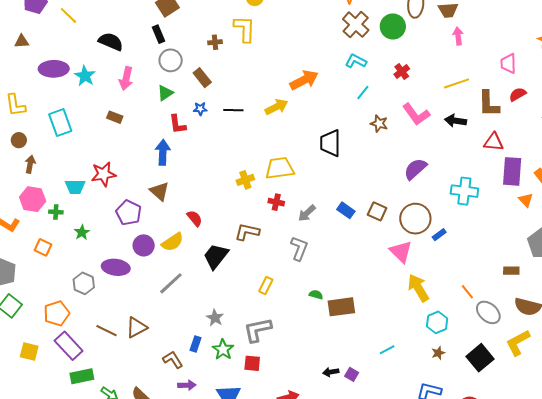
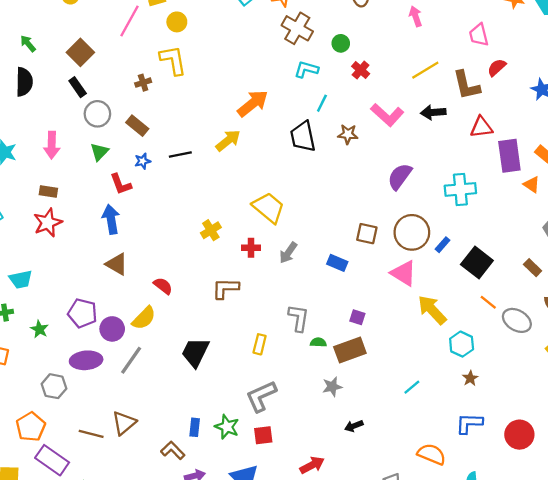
green circle: (393, 26) -> (341, 43), moved, size x0.6
black semicircle: (111, 42) -> (24, 82), moved, turned 80
black trapezoid: (330, 143) -> (303, 137), moved
yellow trapezoid: (280, 168) -> (269, 208), moved, turned 60
red star: (103, 174) -> (48, 223), moved
blue rectangle: (346, 210) -> (337, 263), moved
purple pentagon: (129, 213) -> (82, 313), moved
gray L-shape: (299, 248) -> (299, 318), moved
black trapezoid: (216, 256) -> (195, 352), moved
brown rectangle: (511, 271) -> (533, 268), turned 56
gray line: (171, 283) -> (131, 360), moved
gray star: (215, 318) -> (332, 387), moved, turned -30
black square: (480, 358) -> (477, 262), moved
purple square: (352, 374) -> (357, 317), moved

